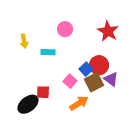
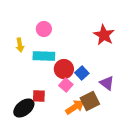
pink circle: (65, 29) -> (44, 29), moved
cyan rectangle: (48, 52) -> (44, 56), size x1.5
red circle: (99, 65) -> (64, 69), moved
brown square: (94, 82) -> (90, 101), moved

